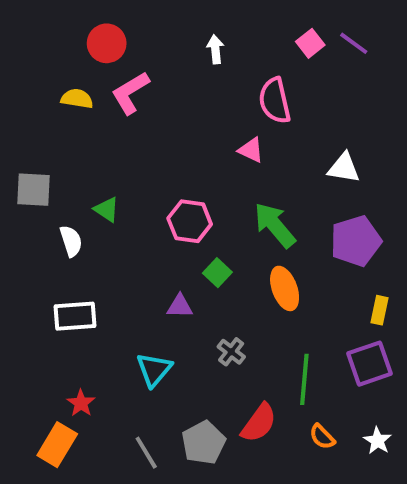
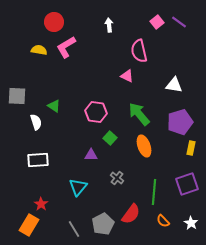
yellow rectangle: (379, 310) -> (191, 148), moved

